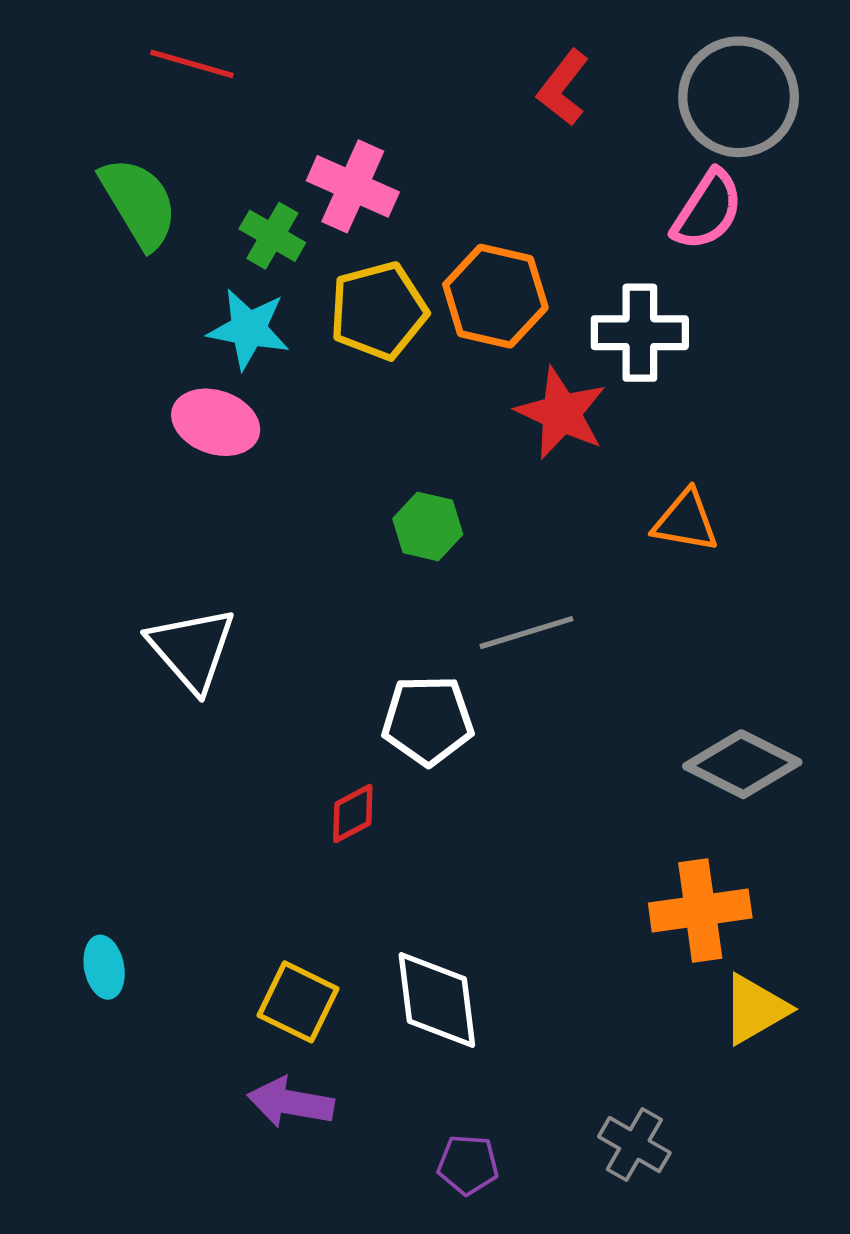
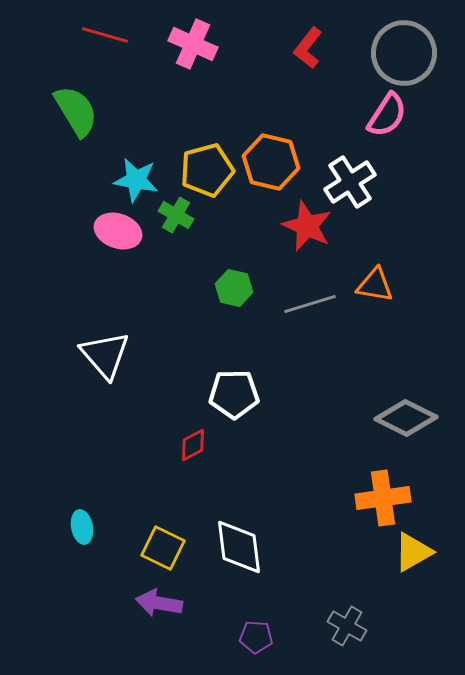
pink cross: (353, 186) -> (193, 44), moved
green cross: (272, 236) -> (176, 215), moved
white cross: (640, 333) -> (350, 182), turned -33
gray line: (526, 633) -> (310, 304), moved
cyan ellipse: (104, 967) -> (82, 527), moved

